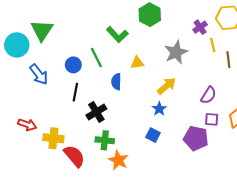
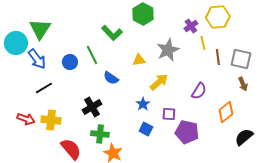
yellow triangle: (137, 63) -> (139, 60), moved
blue arrow: (39, 74) -> (37, 59), moved
blue semicircle: (116, 82) -> (111, 78), turned -56
black line: (75, 92) -> (44, 88), moved, turned 48
blue star: (159, 109) -> (143, 104), moved
purple square: (212, 119) -> (169, 114), moved
yellow cross: (53, 138) -> (51, 120), moved

